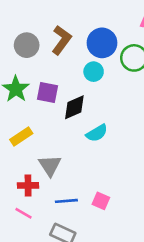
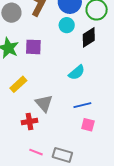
black diamond: (74, 107) -> (89, 37), moved
blue line: (66, 201) -> (82, 105), moved
pink line: (23, 213) -> (36, 152), moved

